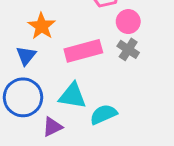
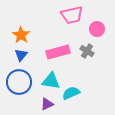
pink circle: (128, 22) -> (97, 29), moved
orange star: (42, 26) -> (21, 35), moved
purple triangle: (52, 127) -> (47, 104), moved

